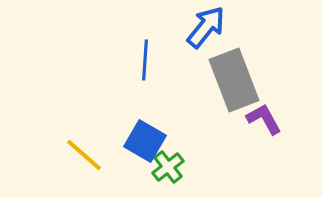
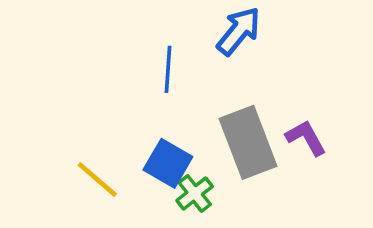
gray rectangle: (234, 80) -> (248, 142), moved

